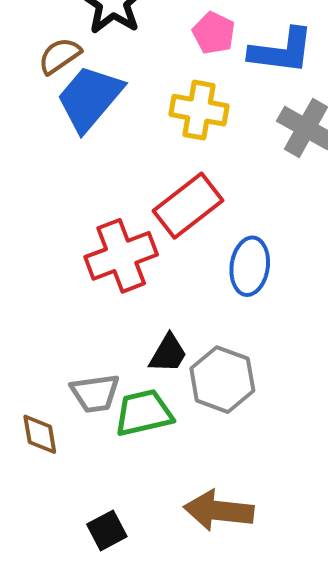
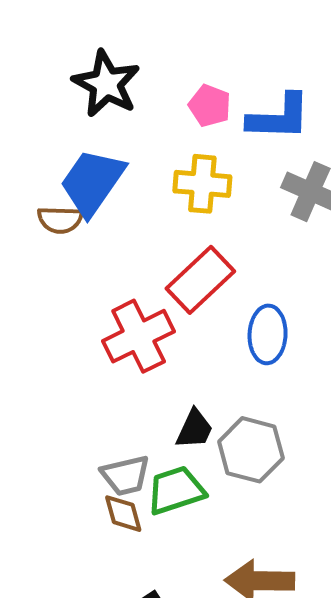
brown semicircle: (60, 56) -> (60, 220), moved, turned -138
brown diamond: (40, 434) -> (123, 514), moved

